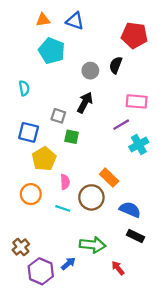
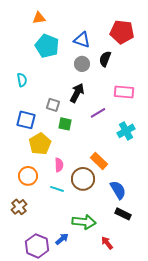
blue triangle: (75, 21) -> (82, 40), moved
purple line: (121, 125) -> (98, 113), moved
blue semicircle: (130, 210) -> (118, 190), turned 36
brown cross: (21, 247) -> (19, 207), moved

